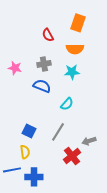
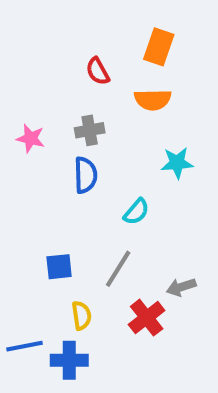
cyan star: (72, 72) -> (177, 163), moved
blue semicircle: (42, 86) -> (86, 175), turned 66
blue square: (29, 131) -> (59, 267), turned -32
yellow semicircle: (25, 152) -> (81, 316), moved

